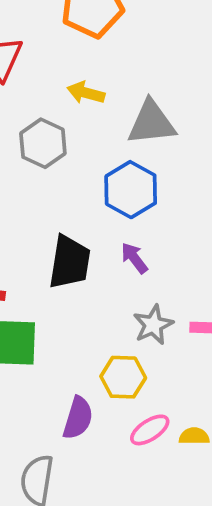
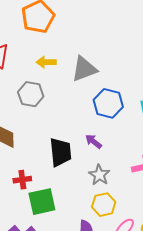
blue hexagon: (131, 190) -> (108, 103), moved
gray star: (153, 325) -> (99, 175), moved

